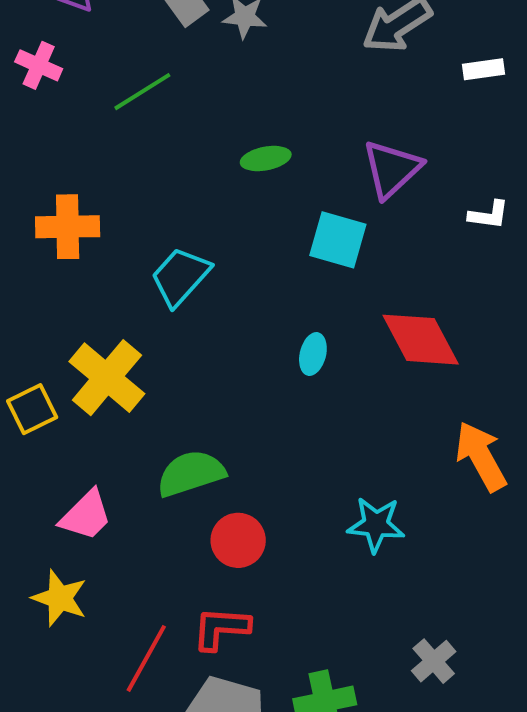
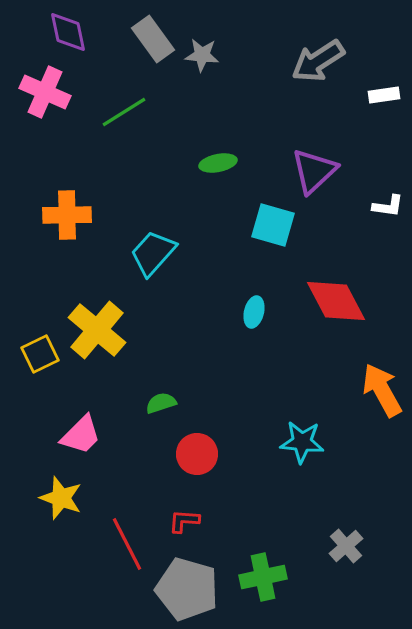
pink cross: (39, 65) -> (45, 92), size x1.4
green semicircle: (191, 473) -> (161, 403), size x0.6
red L-shape: (221, 628) -> (184, 521), size x0.7
red line: (146, 658) -> (127, 544), turned -56

